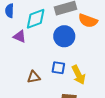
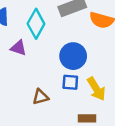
cyan diamond: (36, 19) -> (36, 24), turned -35
blue circle: (64, 36) -> (73, 56), moved

